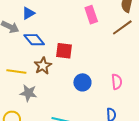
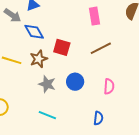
brown line: (122, 27) -> (101, 48), moved
gray star: (28, 93) -> (47, 84), moved

